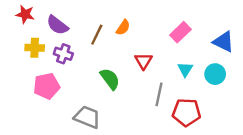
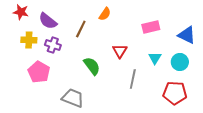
orange semicircle: (123, 27) -> (105, 14), moved
pink rectangle: (180, 32) -> (151, 27), turned 30
pink pentagon: (47, 86) -> (39, 72), turned -30
red pentagon: (186, 112) -> (175, 93), moved

